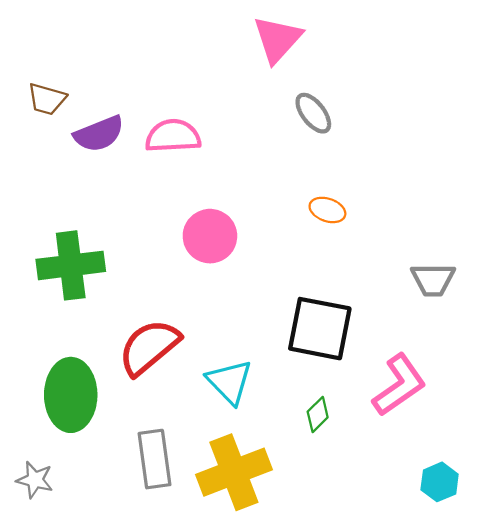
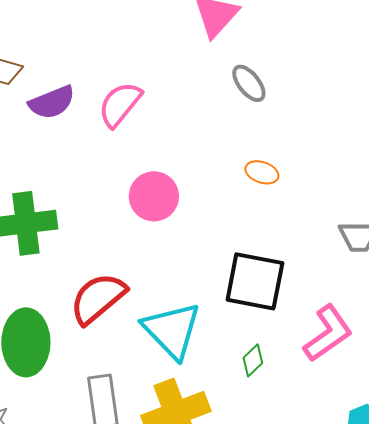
pink semicircle: (173, 136) -> (120, 104), turned -48
cyan triangle: (230, 382) -> (172, 330), size x1.4

